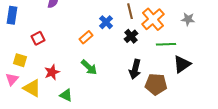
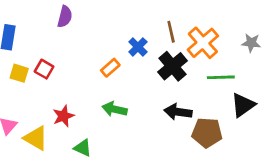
black cross: (131, 36) -> (172, 66), size x1.5
red square: (38, 38) -> (44, 69), turned -32
yellow square: (20, 60) -> (19, 73), moved
green arrow: (89, 67) -> (114, 109), turned 150
black arrow: (135, 69) -> (178, 112), turned 84

